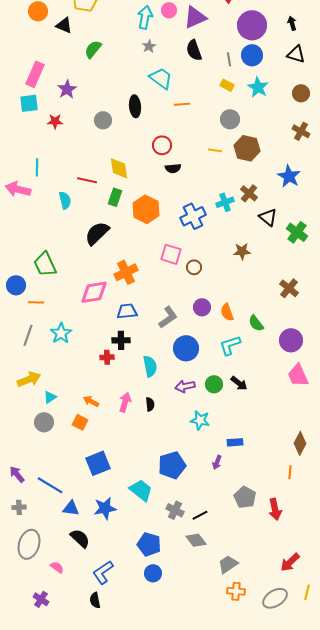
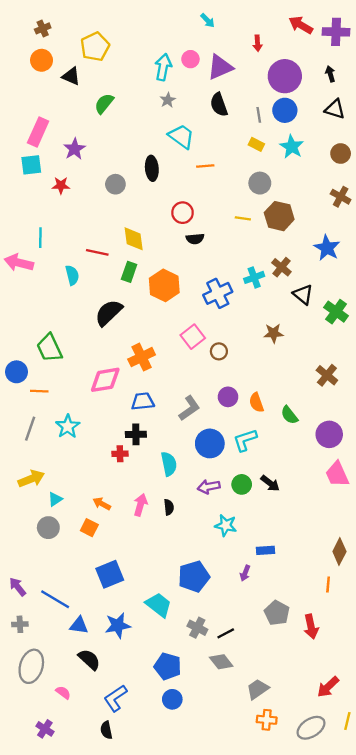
pink square: (171, 254) -> (193, 337), turned 35
cyan L-shape: (230, 345) -> (245, 440), moved

